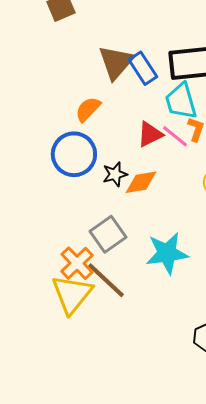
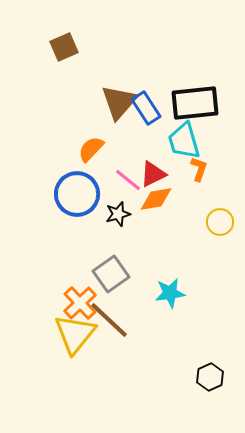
pink line: (175, 136) -> (128, 180), moved
orange diamond: (141, 182) -> (156, 199), moved
cyan star: (167, 253) -> (170, 293), size x0.7

